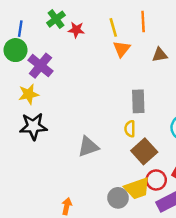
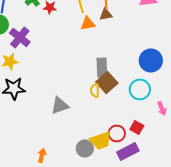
orange triangle: (122, 49) -> (88, 23), turned 42
brown triangle: (160, 55) -> (106, 14), moved
brown square: (144, 151) -> (107, 82), moved

